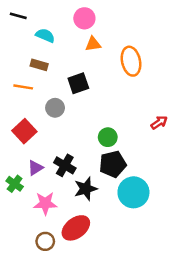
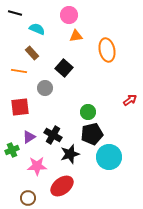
brown rectangle: (39, 65) -> (32, 53), turned 32
black square: (78, 83) -> (64, 68), turned -30
red square: (24, 131) -> (20, 107), turned 36
green cross: (15, 184) -> (12, 150), turned 32
brown circle: (45, 241) -> (28, 198), moved

